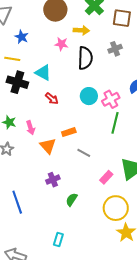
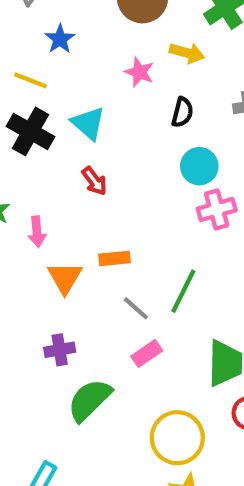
black semicircle: (85, 58) -> (182, 112), size x0.6
cyan circle: (89, 96) -> (199, 166), moved
green line: (115, 123) -> (183, 291), moved
pink rectangle: (106, 177) -> (147, 353), moved
green semicircle: (72, 200) -> (89, 400), size x1.6

